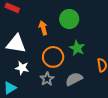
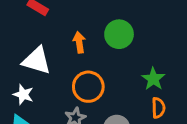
green star: (77, 48) -> (153, 79), moved
white star: (22, 68) -> (23, 95), moved

